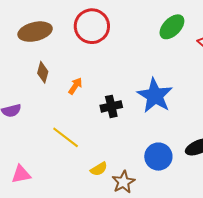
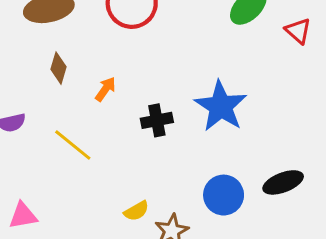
yellow line: (66, 137) -> (73, 145), moved

